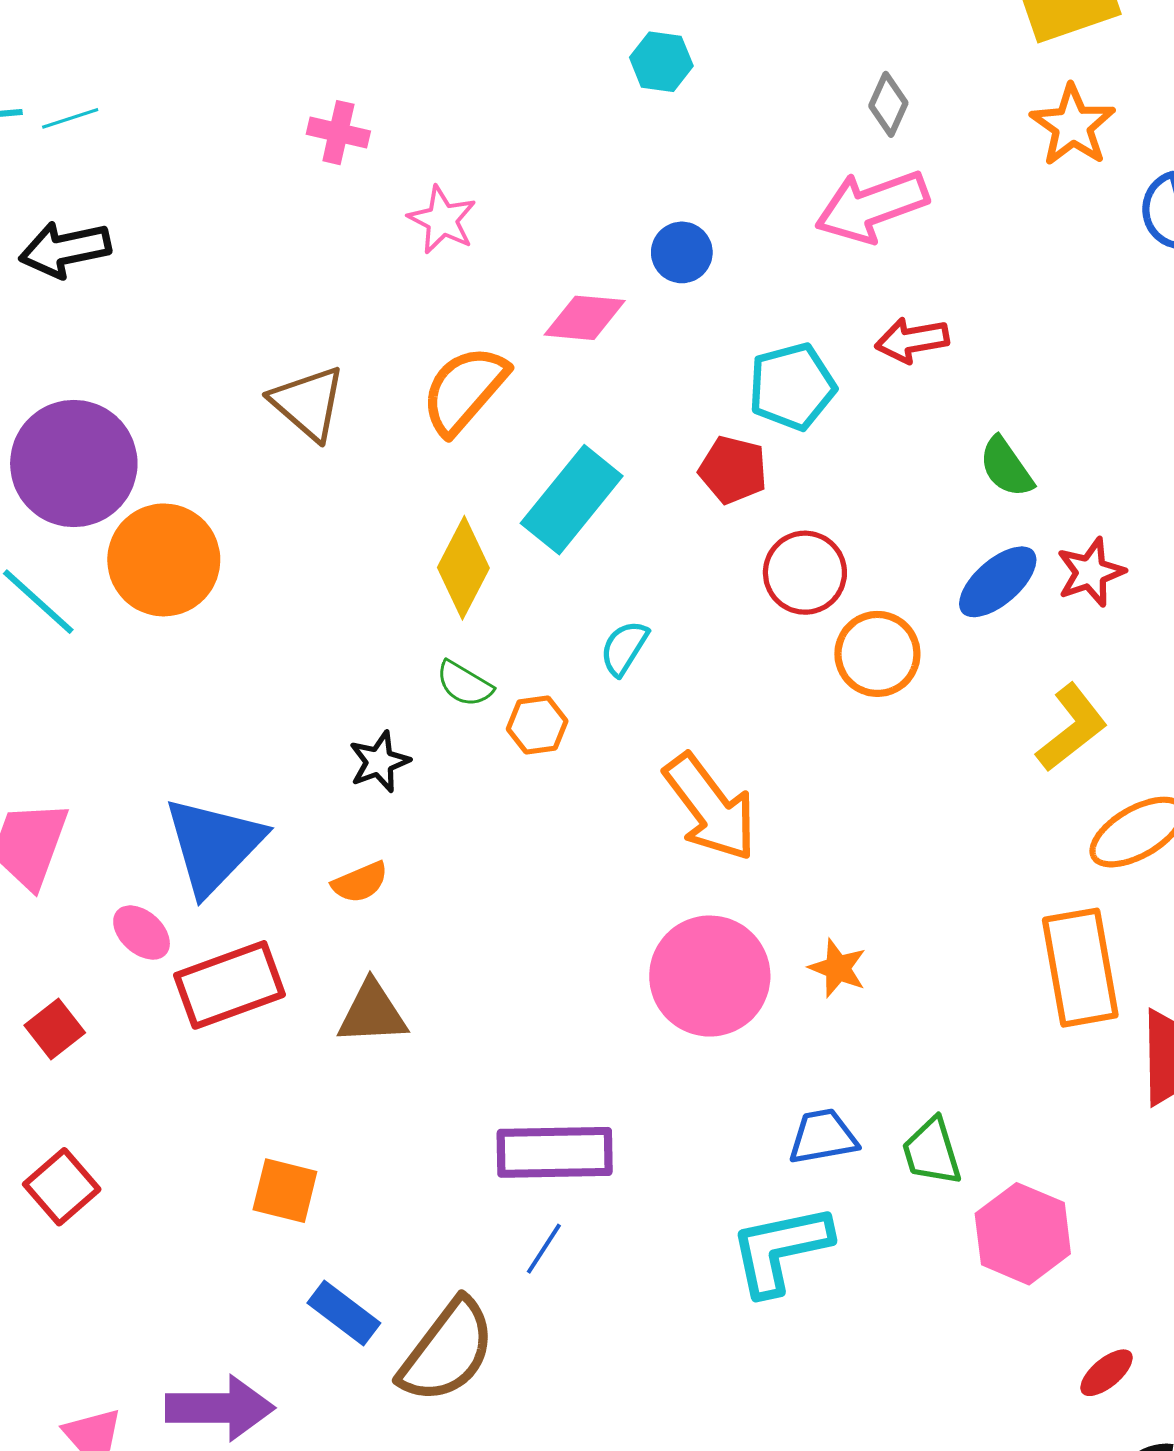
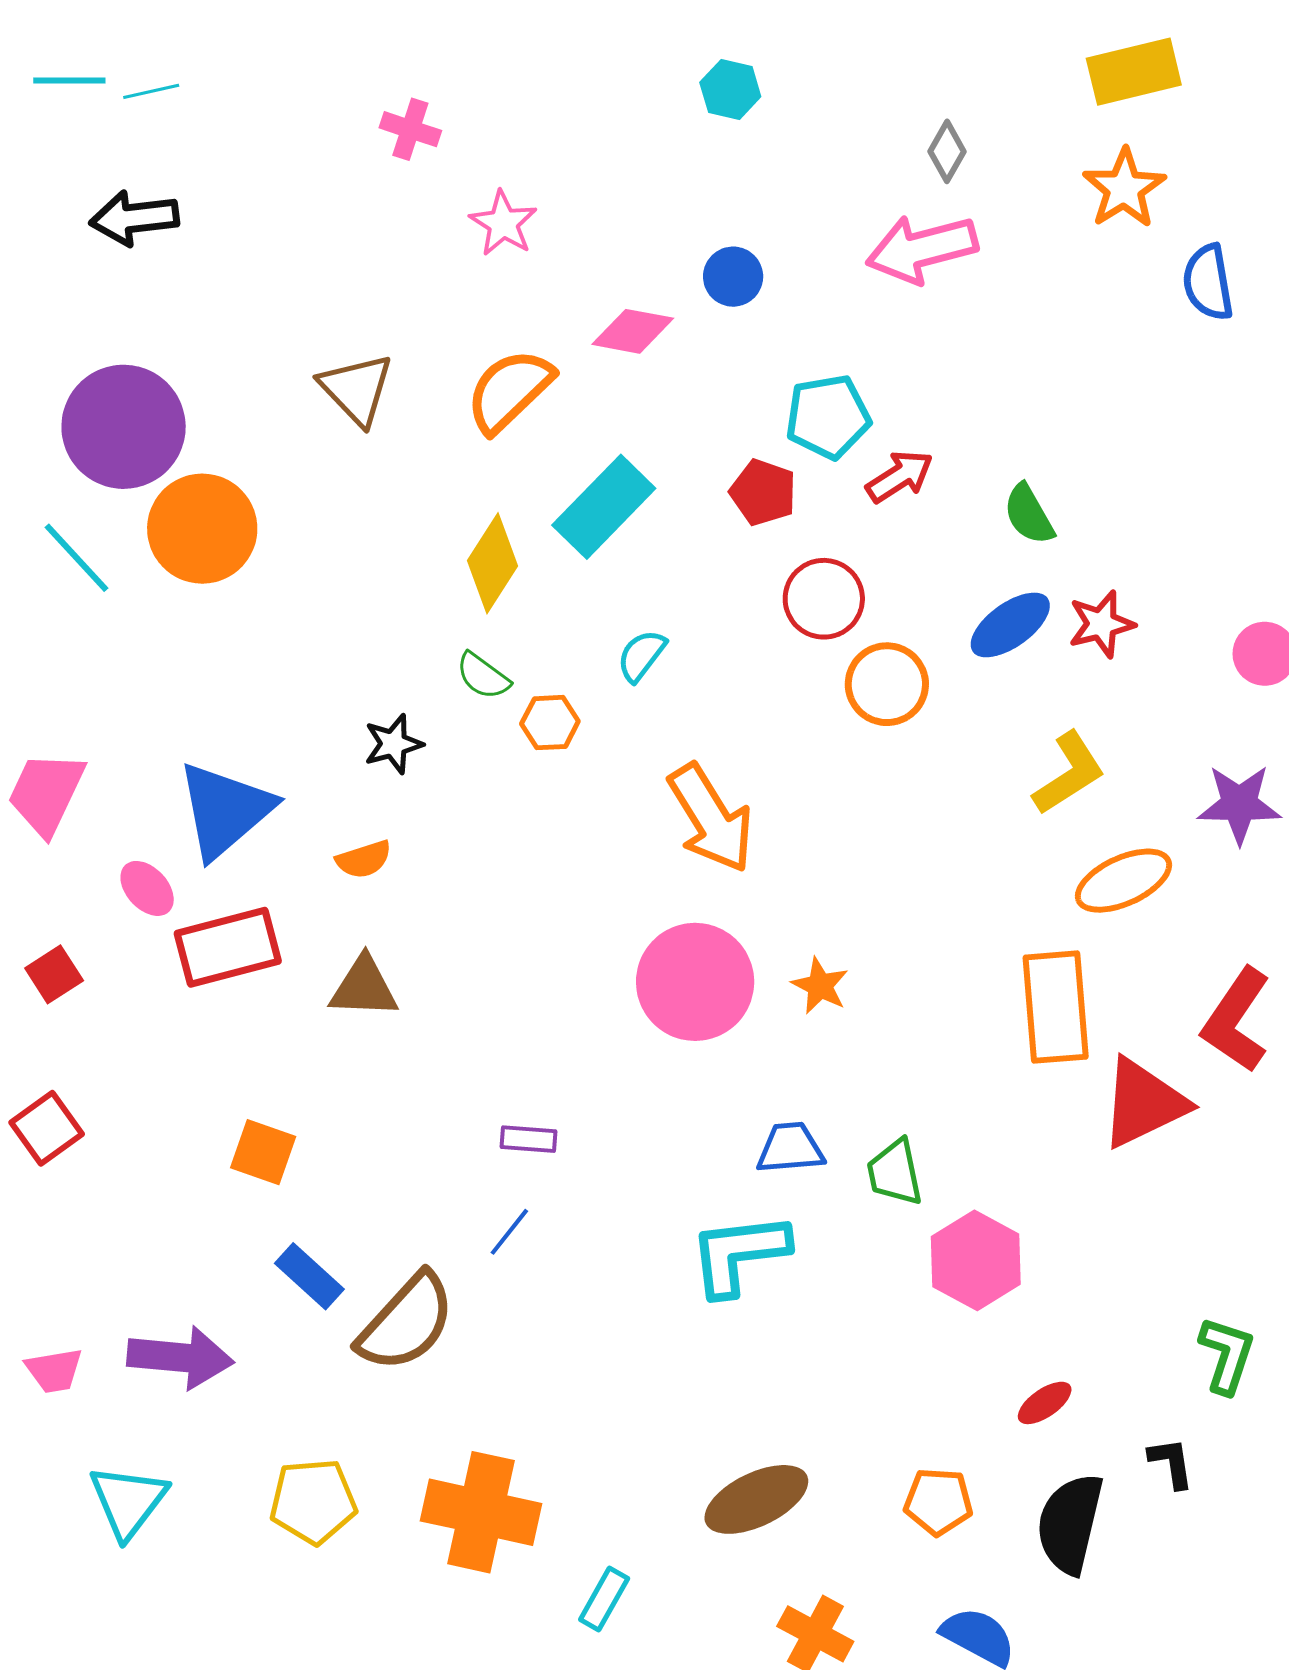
red arrow: (912, 340) -> (900, 476), moved, turned 152
purple rectangle: (555, 1152) -> (528, 1139), size x0.5

